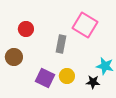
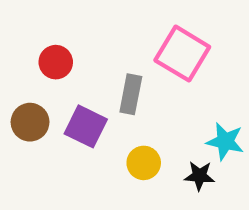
purple square: (45, 78) -> (86, 126), moved

